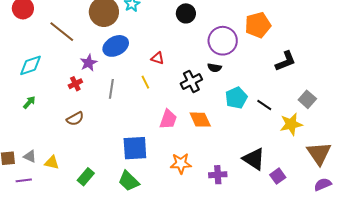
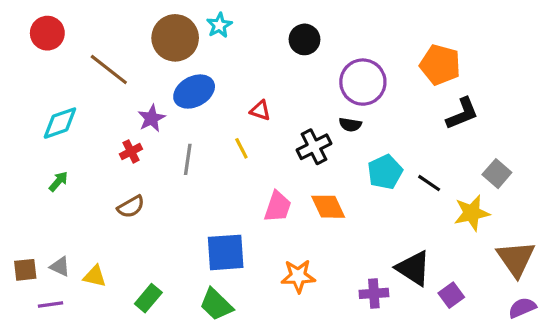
orange pentagon: (258, 25) -> (440, 65), moved, turned 30
purple cross: (218, 175) -> (374, 293), moved

